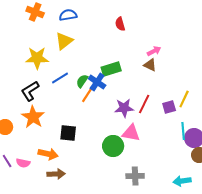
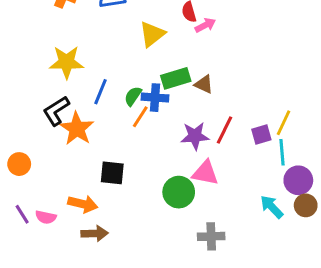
yellow triangle: (64, 41) -> (152, 34), moved
pink arrow: (154, 51) -> (205, 25), moved
brown triangle: (150, 65) -> (204, 84), moved
blue line: (60, 78) -> (100, 92), turned -36
blue cross: (97, 82) -> (155, 98), turned -30
orange star: (33, 117) -> (77, 129), moved
cyan line: (183, 131) -> (282, 152), moved
cyan arrow: (182, 181) -> (272, 207), moved, turned 54

